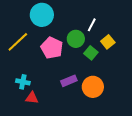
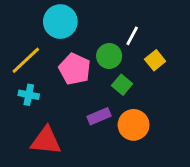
green square: (91, 53) -> (122, 85), moved
cyan cross: (23, 82) -> (29, 95), moved
red triangle: (32, 98) -> (46, 141), size x1.6

